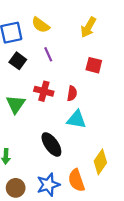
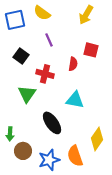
black square: (18, 61) -> (21, 56), moved
red semicircle: (72, 93) -> (73, 64), moved
green triangle: (16, 104) -> (27, 94), moved
brown circle: (16, 188) -> (23, 151), moved

